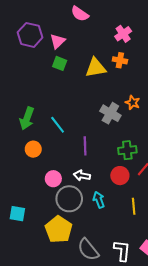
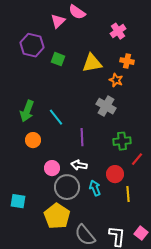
purple hexagon: (30, 35) -> (32, 45), moved
pink triangle: (58, 41) -> (58, 21), moved
orange cross: (120, 60) -> (127, 61), moved
orange star: (133, 103) -> (116, 80), moved
red circle: (120, 176) -> (115, 174), moved

